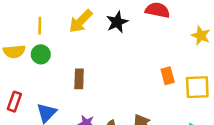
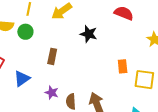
black star: (117, 22) -> (89, 34), moved, turned 30

